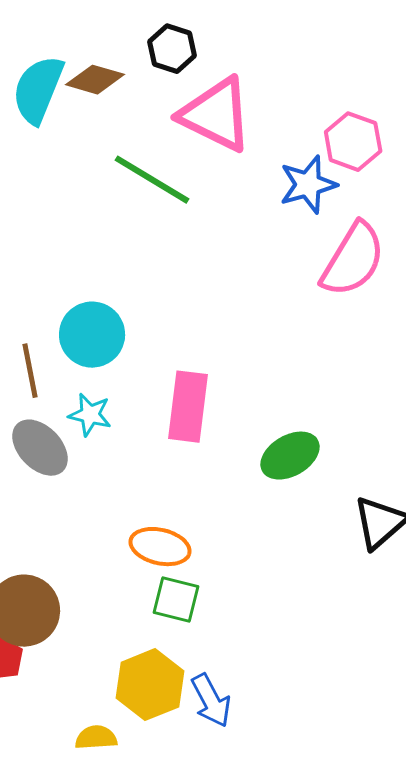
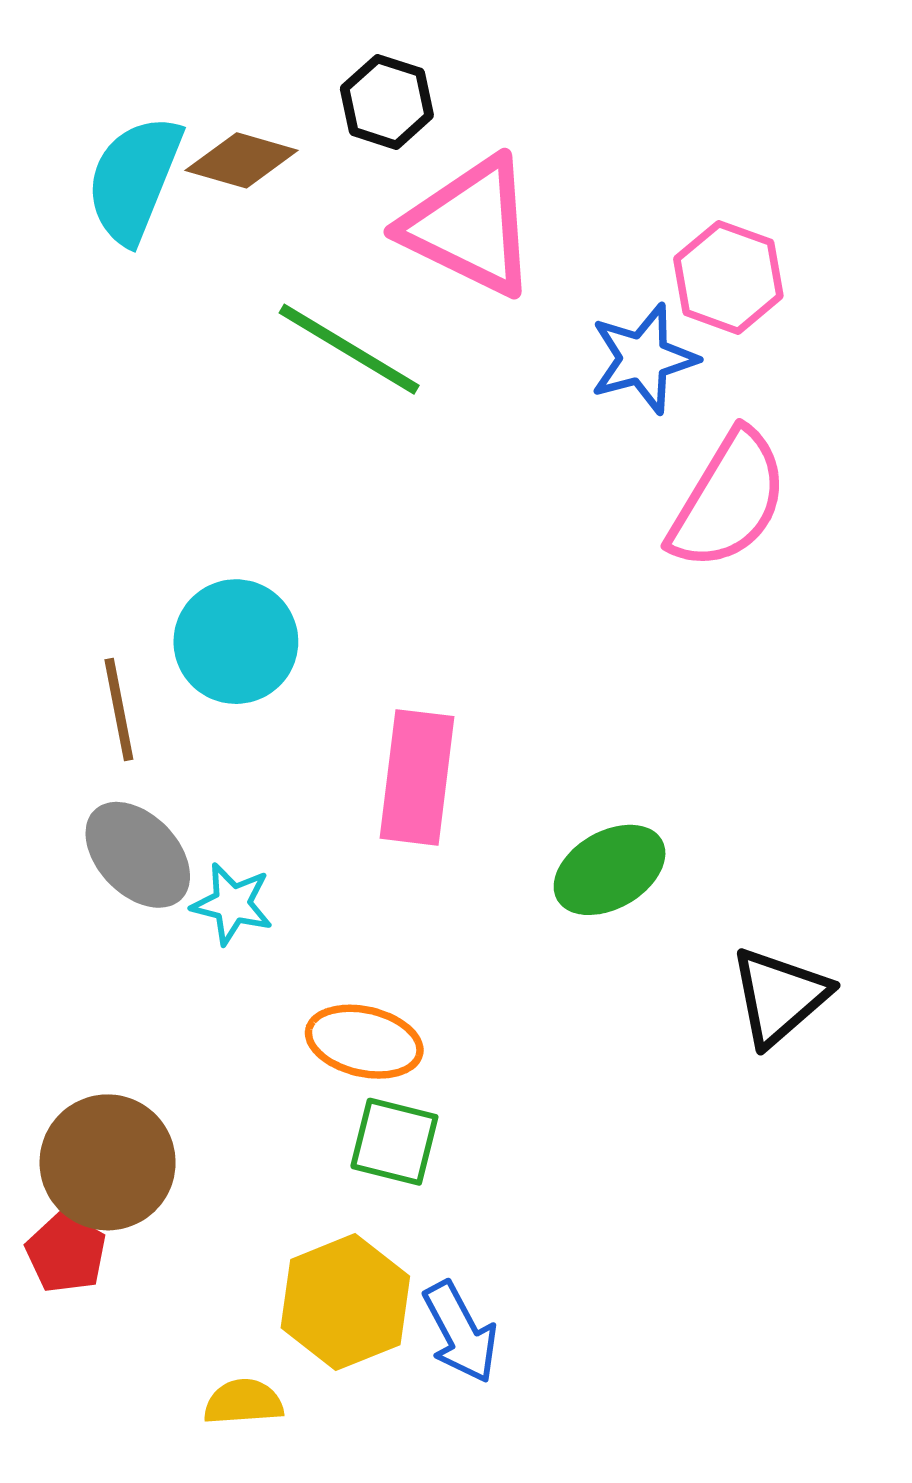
cyan star: (90, 415) -> (232, 904), moved

